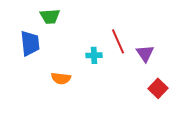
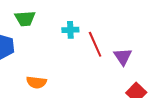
cyan cross: (94, 55) -> (70, 30), moved

